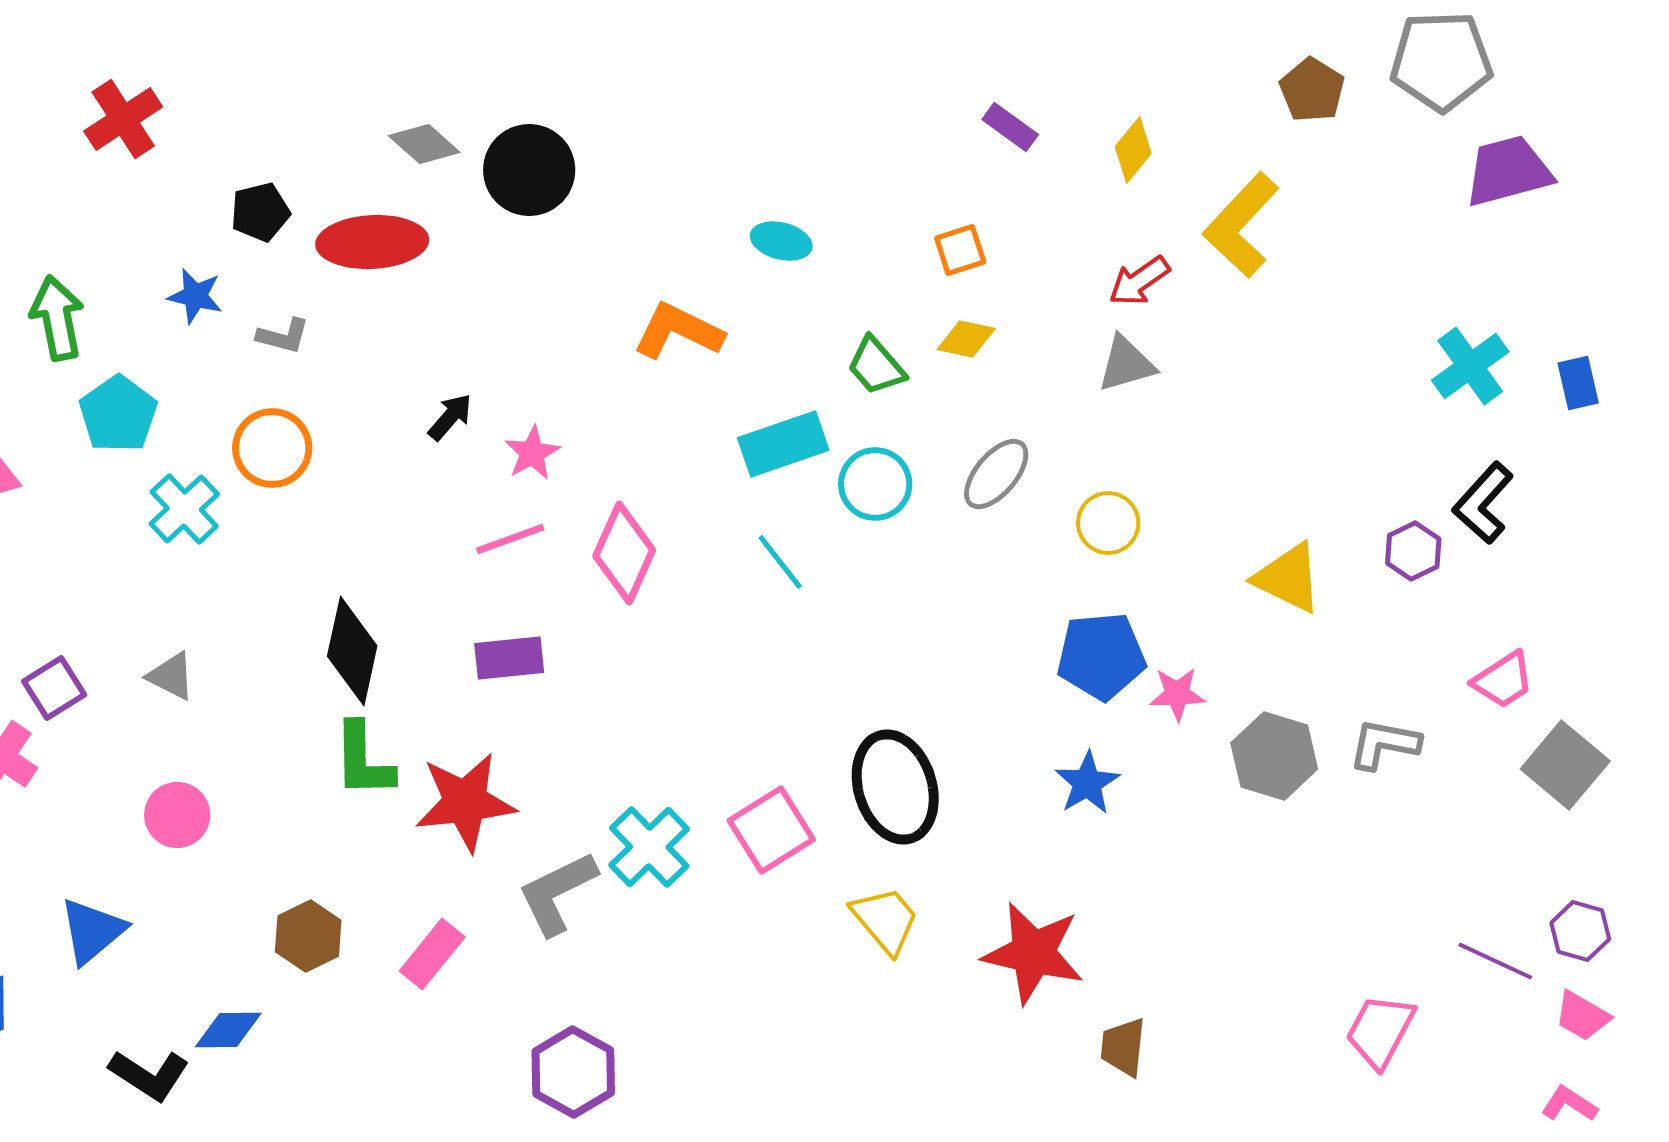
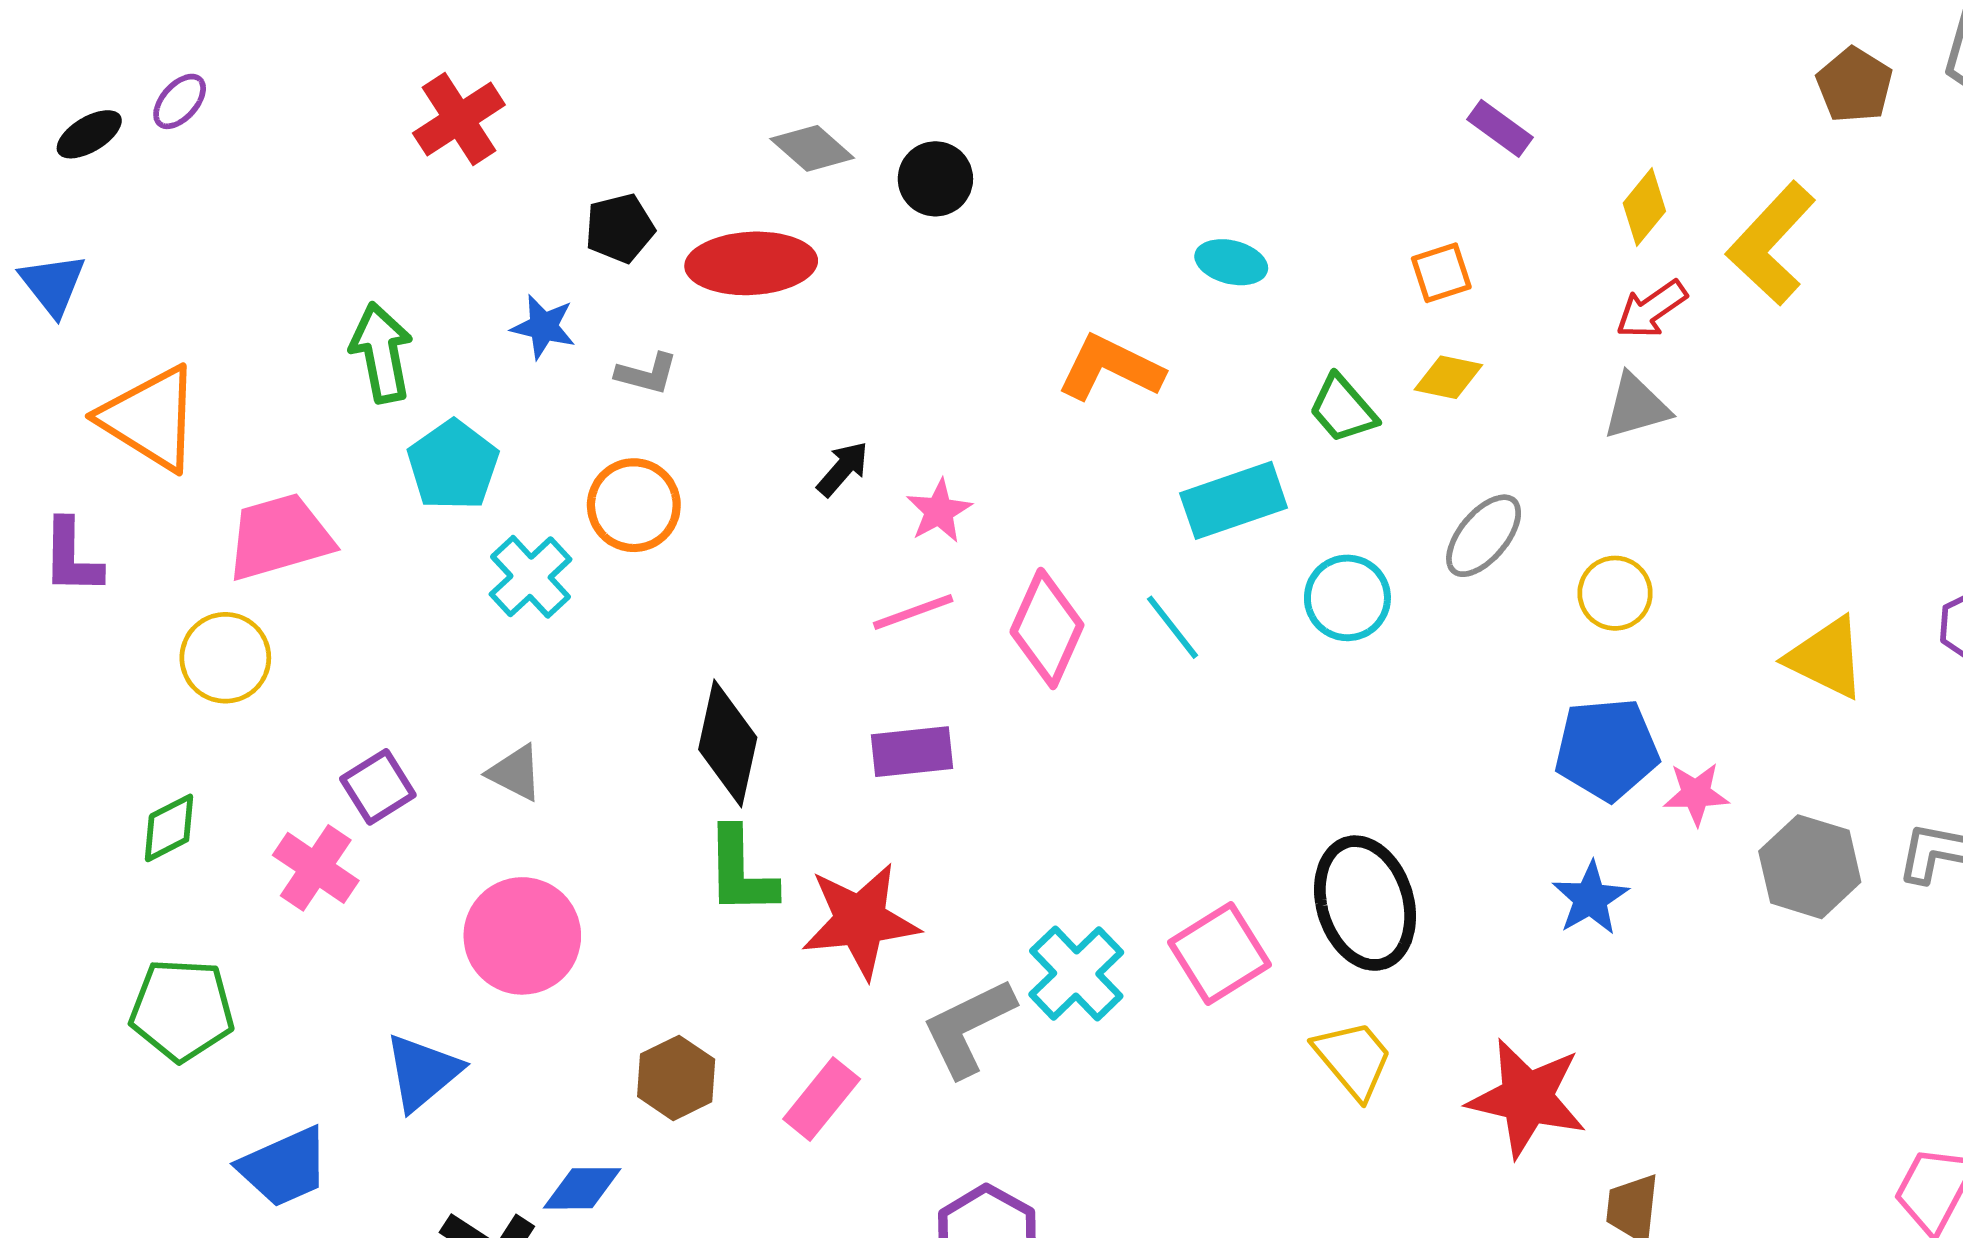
yellow diamond: (1133, 150) -> (1644, 207), moved
black circle: (529, 170) -> (935, 179), size x0.7
cyan circle: (875, 484) -> (1347, 598), moved
cyan line: (780, 562) -> (1173, 627), moved
pink circle: (177, 815) -> (522, 936), size x1.5

